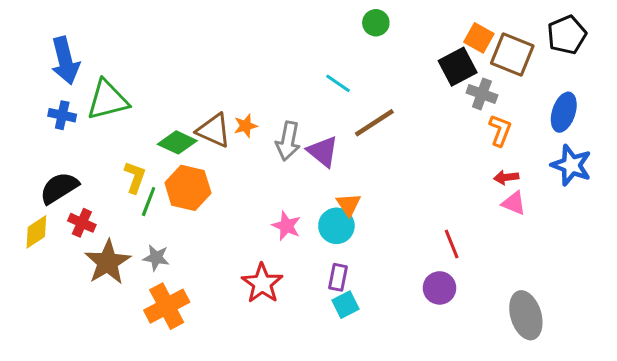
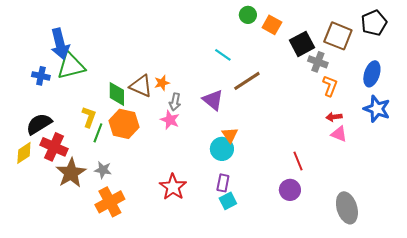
orange square: (479, 38) -> (272, 25), moved
blue arrow: (65, 61) -> (60, 44), moved
gray arrow: (288, 141) -> (175, 102), moved, size x0.7
green diamond: (177, 142) -> (117, 94), turned 65
red cross: (82, 223) -> (54, 147), size x1.5
pink star: (286, 226) -> (170, 120), moved

